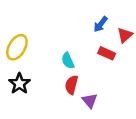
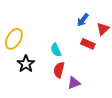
black star: (19, 84) -> (26, 64), moved
purple triangle: (90, 101) -> (74, 83), turned 48

